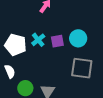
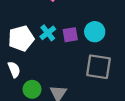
white pentagon: (16, 45) -> (21, 38), turned -30

